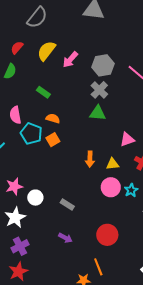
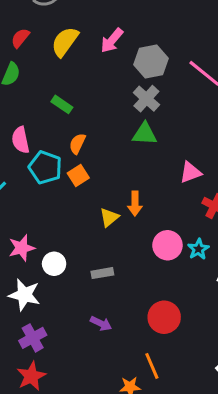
pink arrow: (70, 60) -> (112, 40), moved
orange semicircle: (53, 118) -> (77, 144), turned -80
yellow triangle: (113, 164) -> (109, 217), moved, turned -32
gray rectangle: (67, 204) -> (102, 273), turned -40
white star: (15, 218) -> (24, 295), turned -30

